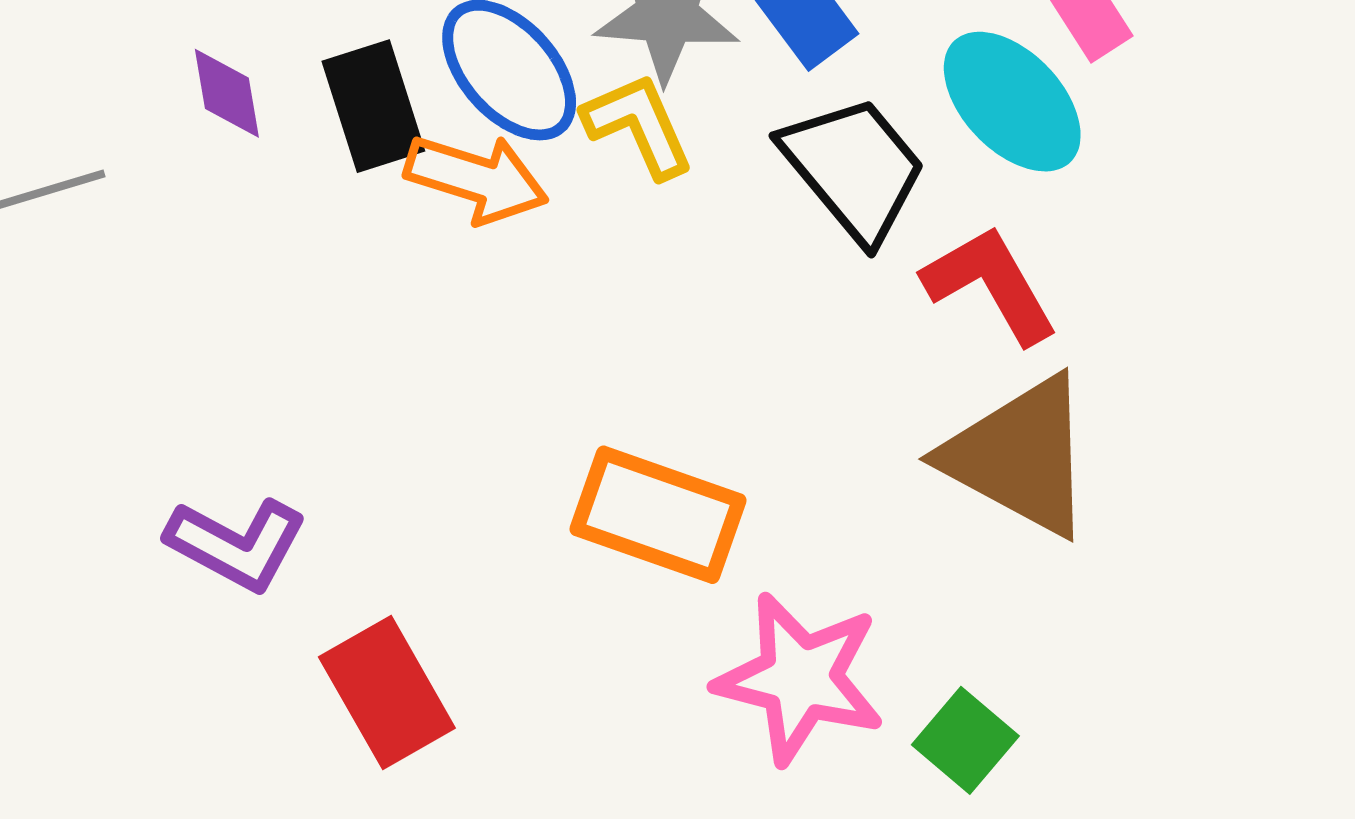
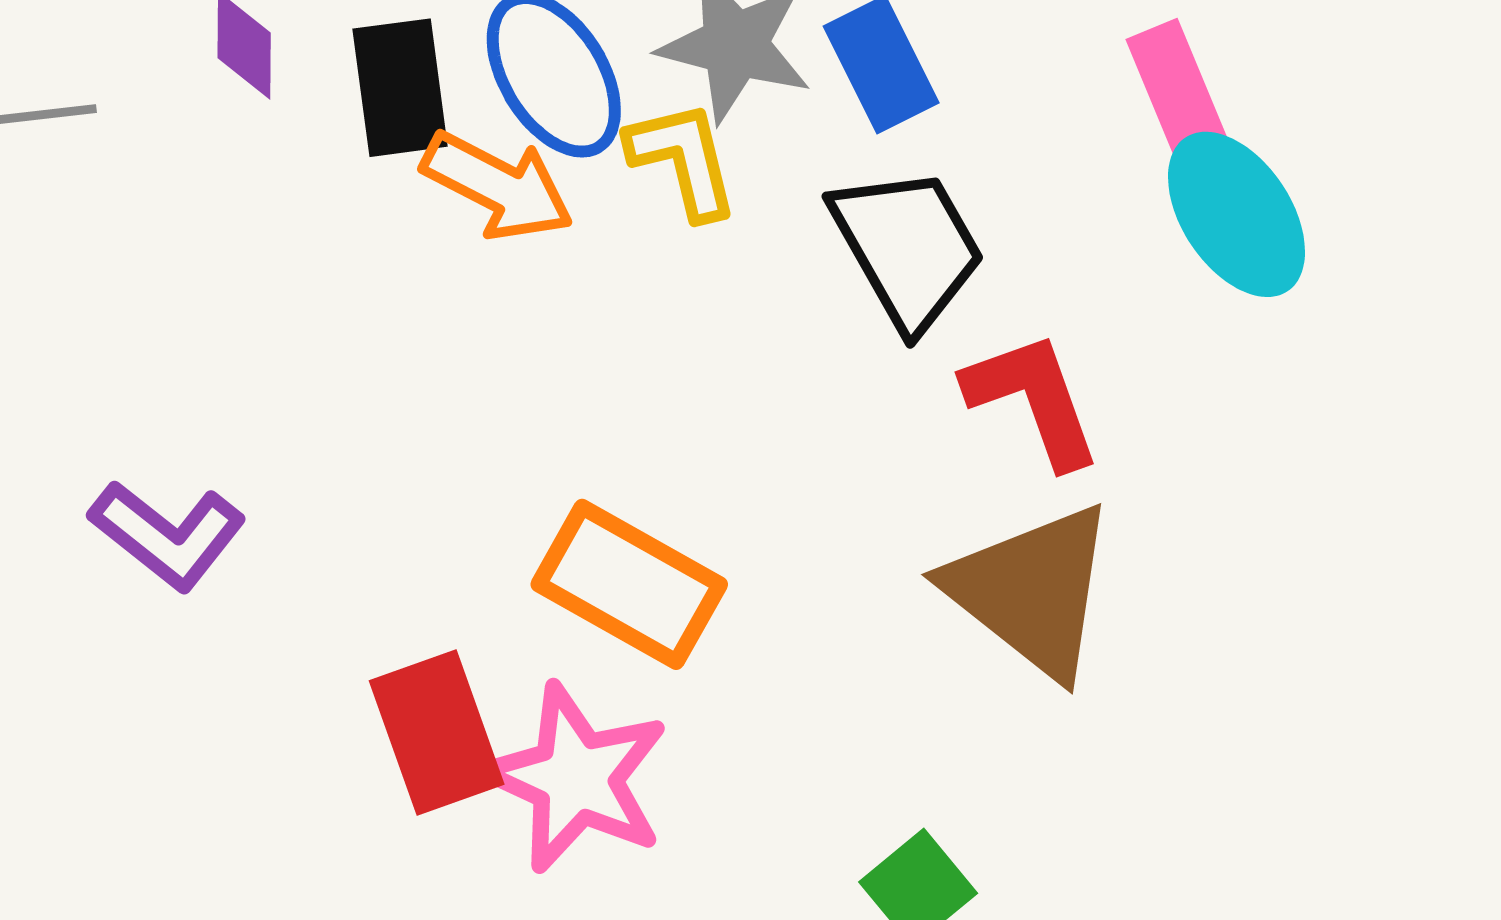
cyan ellipse: (1012, 102) -> (1236, 214), moved
pink star: (800, 678) -> (576, 778), moved
red rectangle: (387, 693) -> (437, 732), moved

